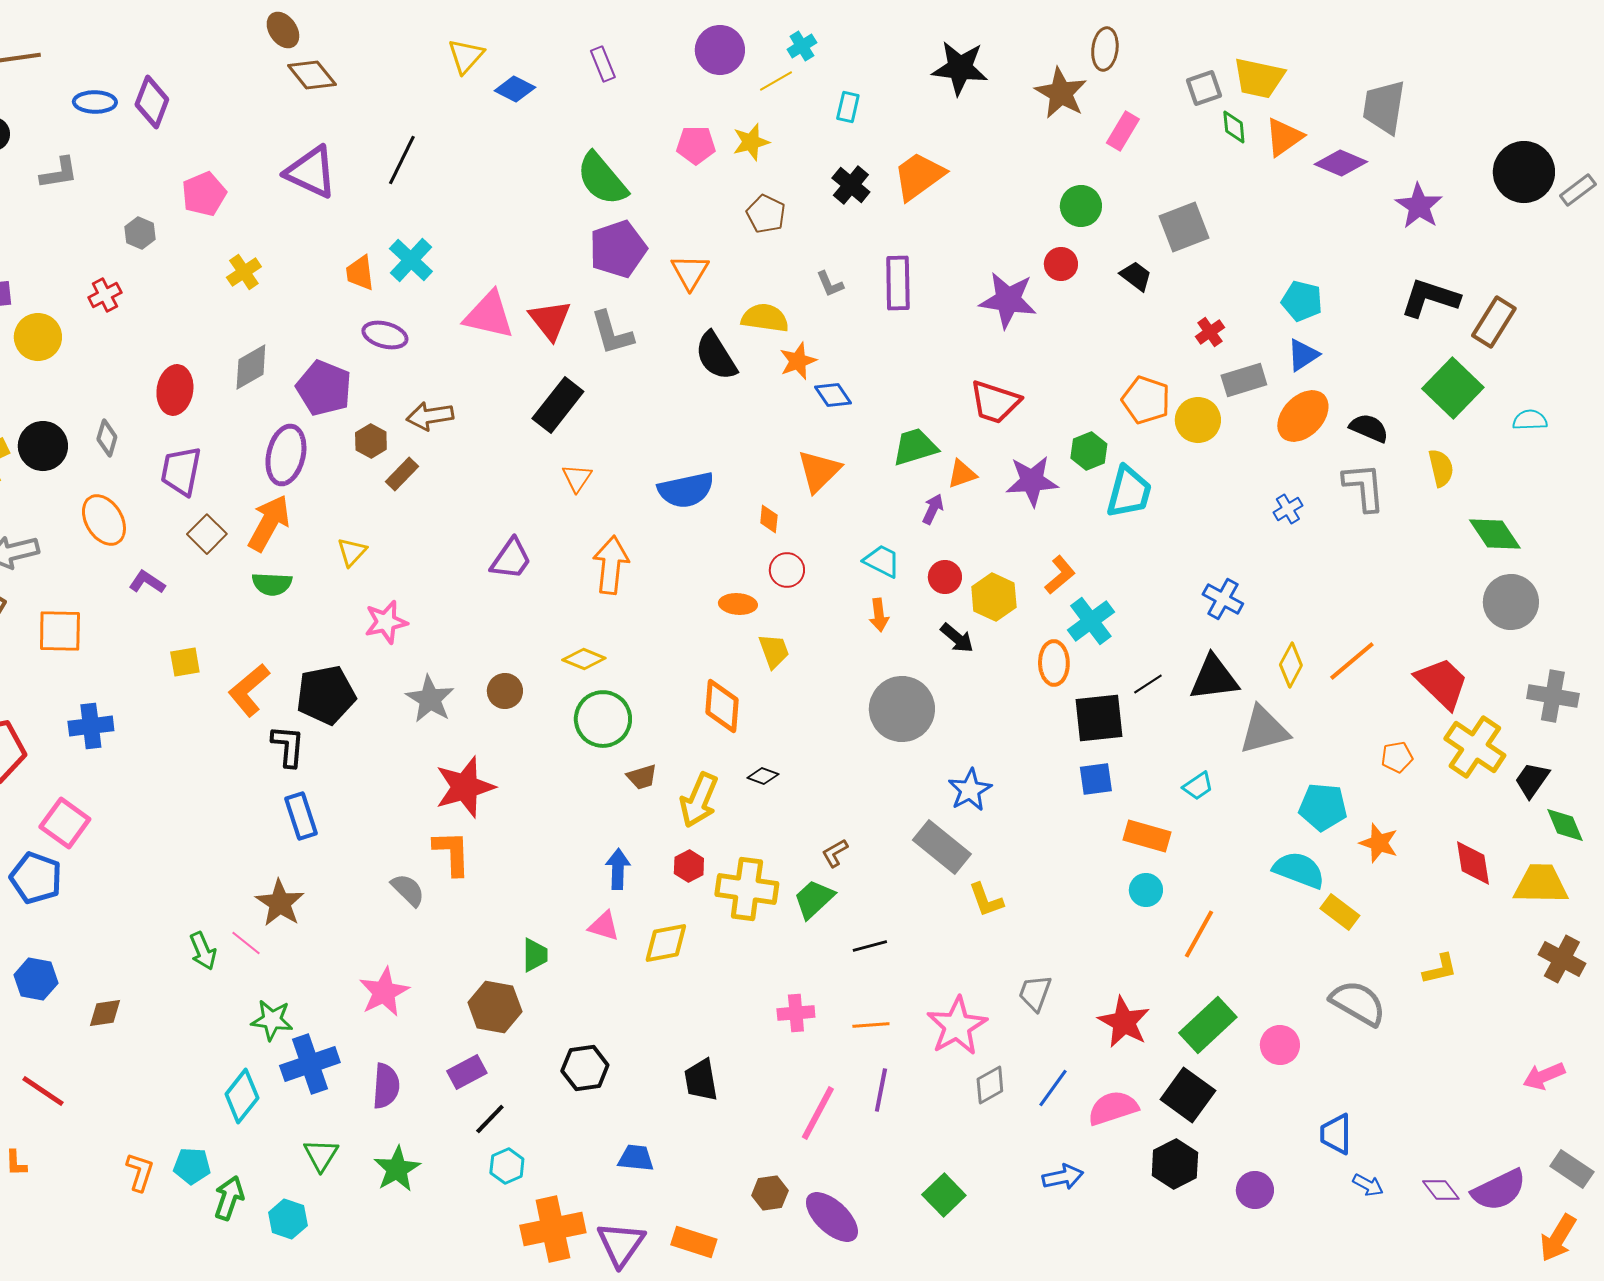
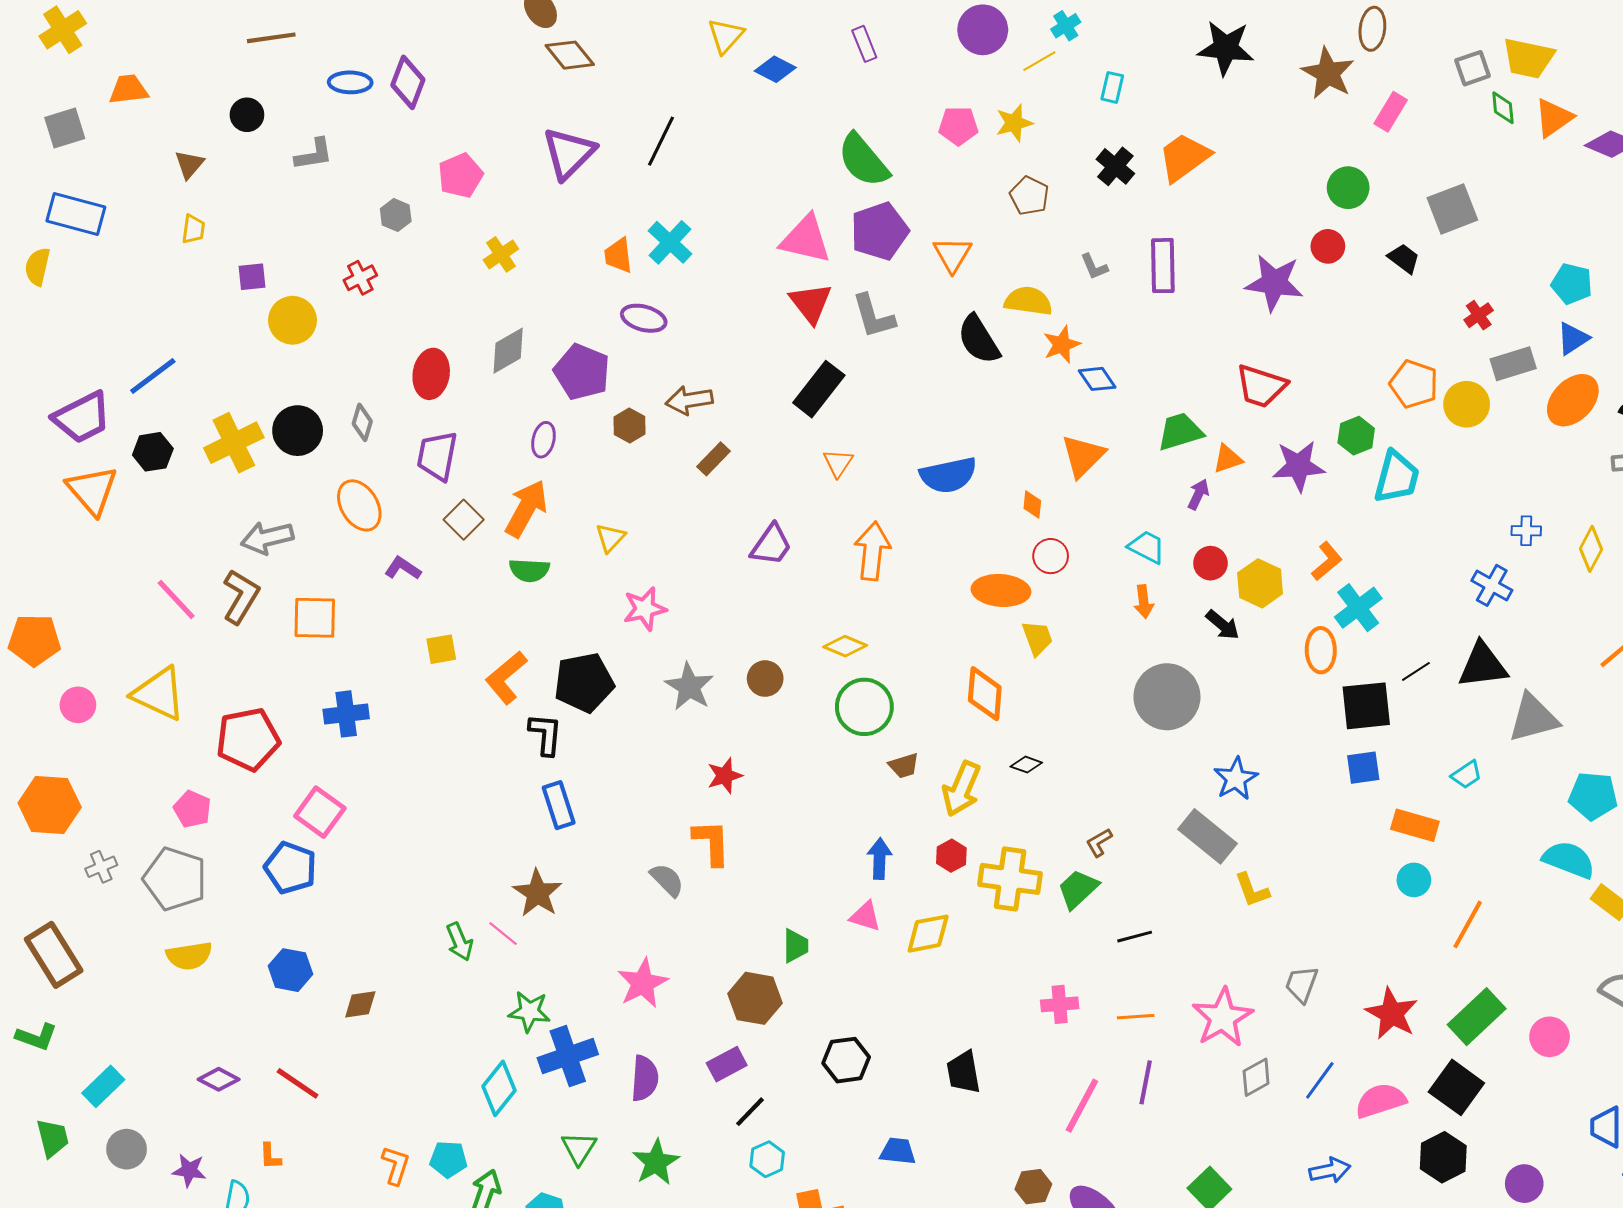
purple triangle: (311, 172) -> (569, 153), turned 50
pink triangle: (489, 315) -> (806, 239), moved
purple ellipse: (286, 455) -> (543, 440), size x0.6
brown rectangle: (402, 474) -> (714, 459), moved
blue cross: (1288, 509) -> (1526, 531), moved, turned 32
orange ellipse: (738, 604) -> (1001, 590), size x1.5
yellow diamond: (1291, 665) -> (1591, 549), moved
red star: (465, 787) -> (725, 776), size x0.6

